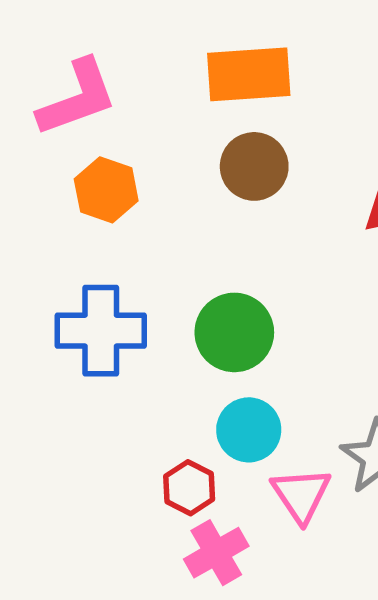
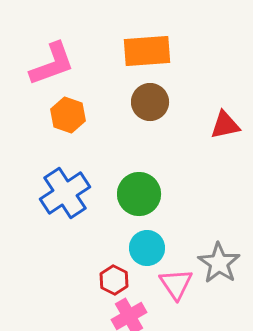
blue cross: (101, 331) -> (65, 193), turned -33

